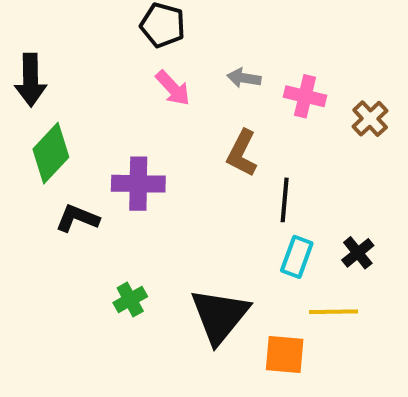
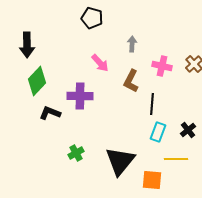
gray arrow: (244, 78) -> (132, 44), turned 84
pink arrow: (173, 88) -> (100, 63), moved
pink cross: (305, 96) -> (162, 66), moved

